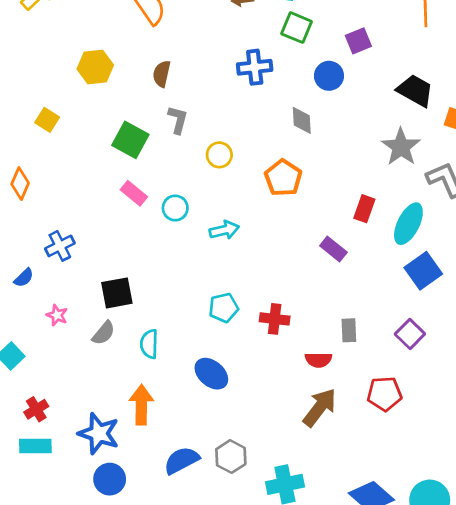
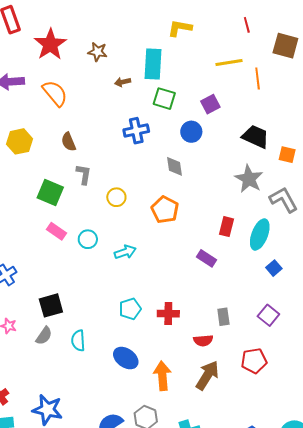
brown semicircle: (162, 74) -> (69, 142), turned -30
blue square: (423, 271) -> (274, 268), size x0.6
orange arrow: (141, 405) -> (162, 376), moved

